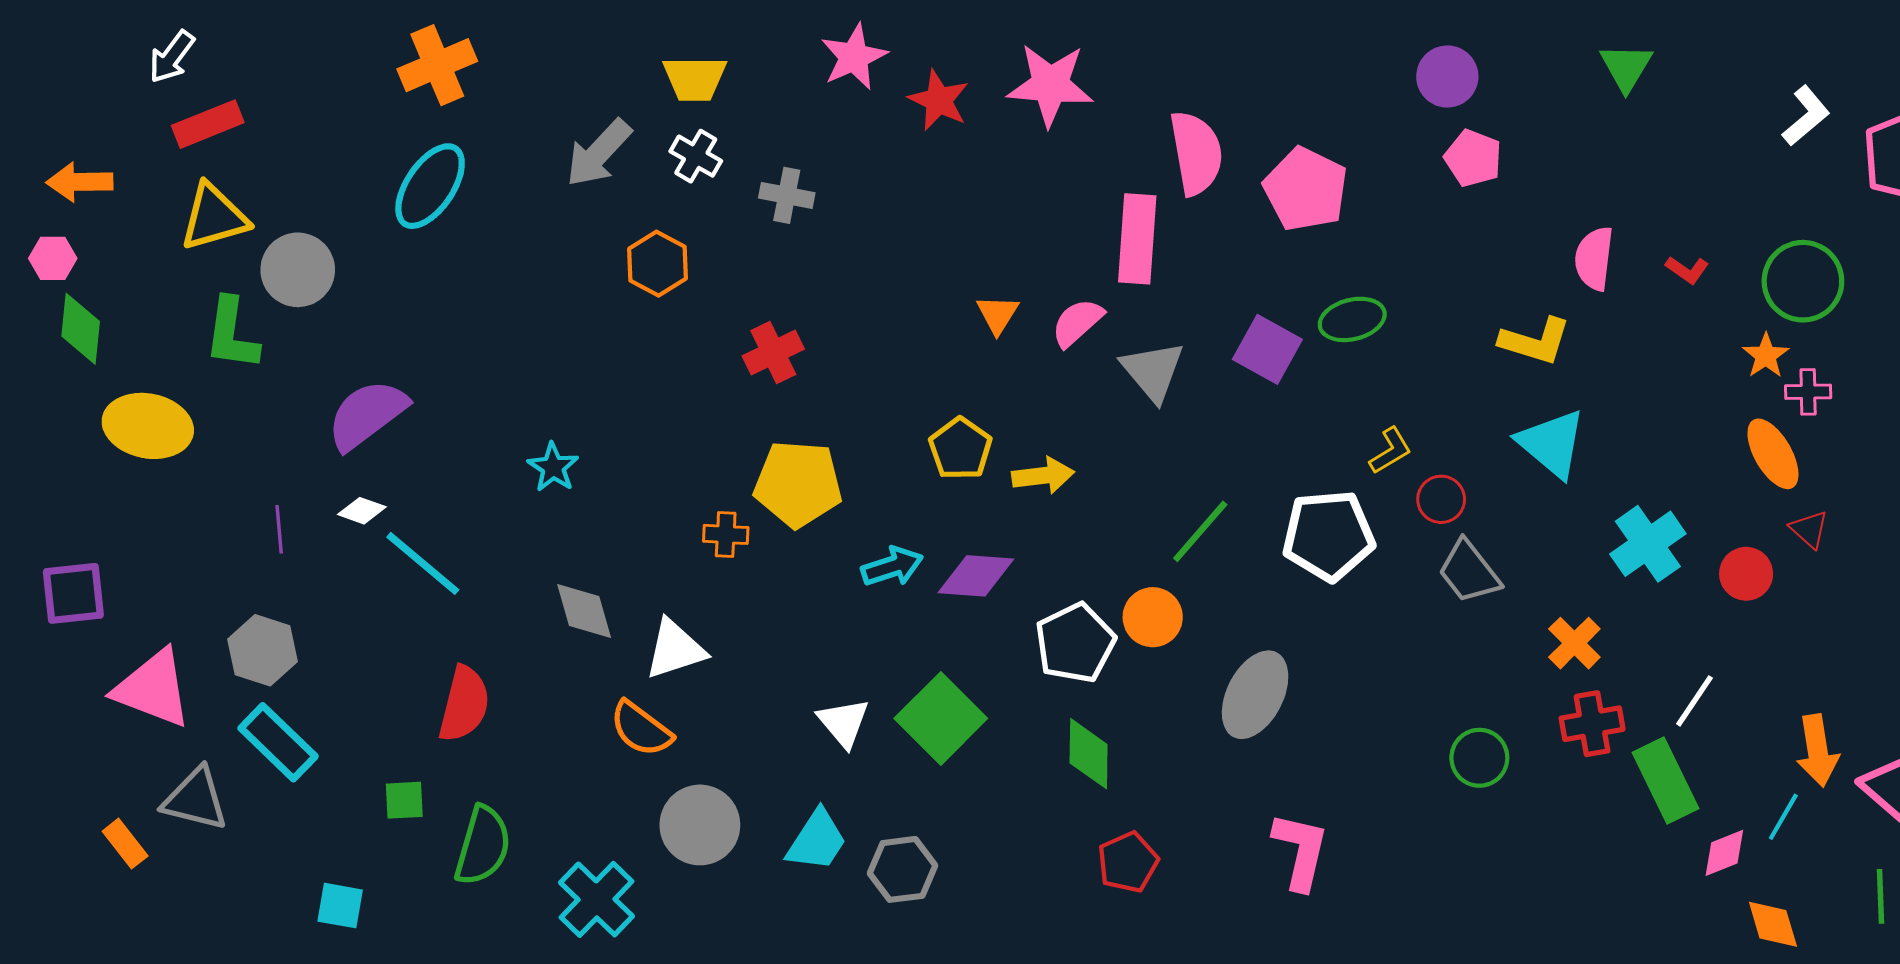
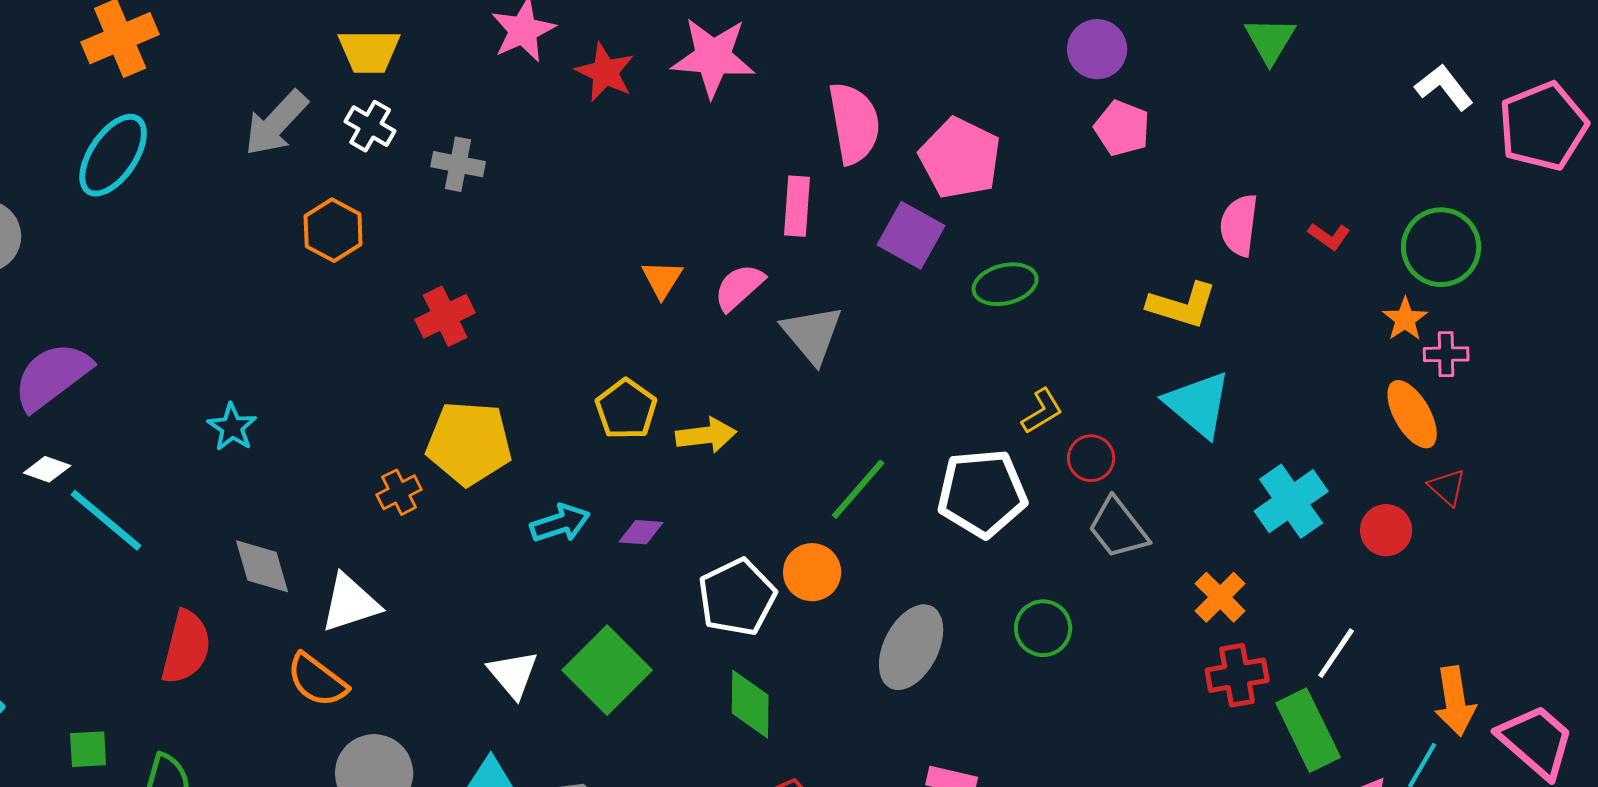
white L-shape: (1806, 116) -> (1444, 87), turned -88
pink rectangle: (1137, 239) -> (797, 206), size x0.7
purple square: (1267, 349) -> (911, 235), moved
orange cross: (726, 534) -> (399, 492), turned -30
purple diamond: (976, 576) -> (641, 532), size x0.6
red semicircle: (464, 704) -> (186, 647), moved
green circle: (1479, 758) -> (1043, 628), moved

